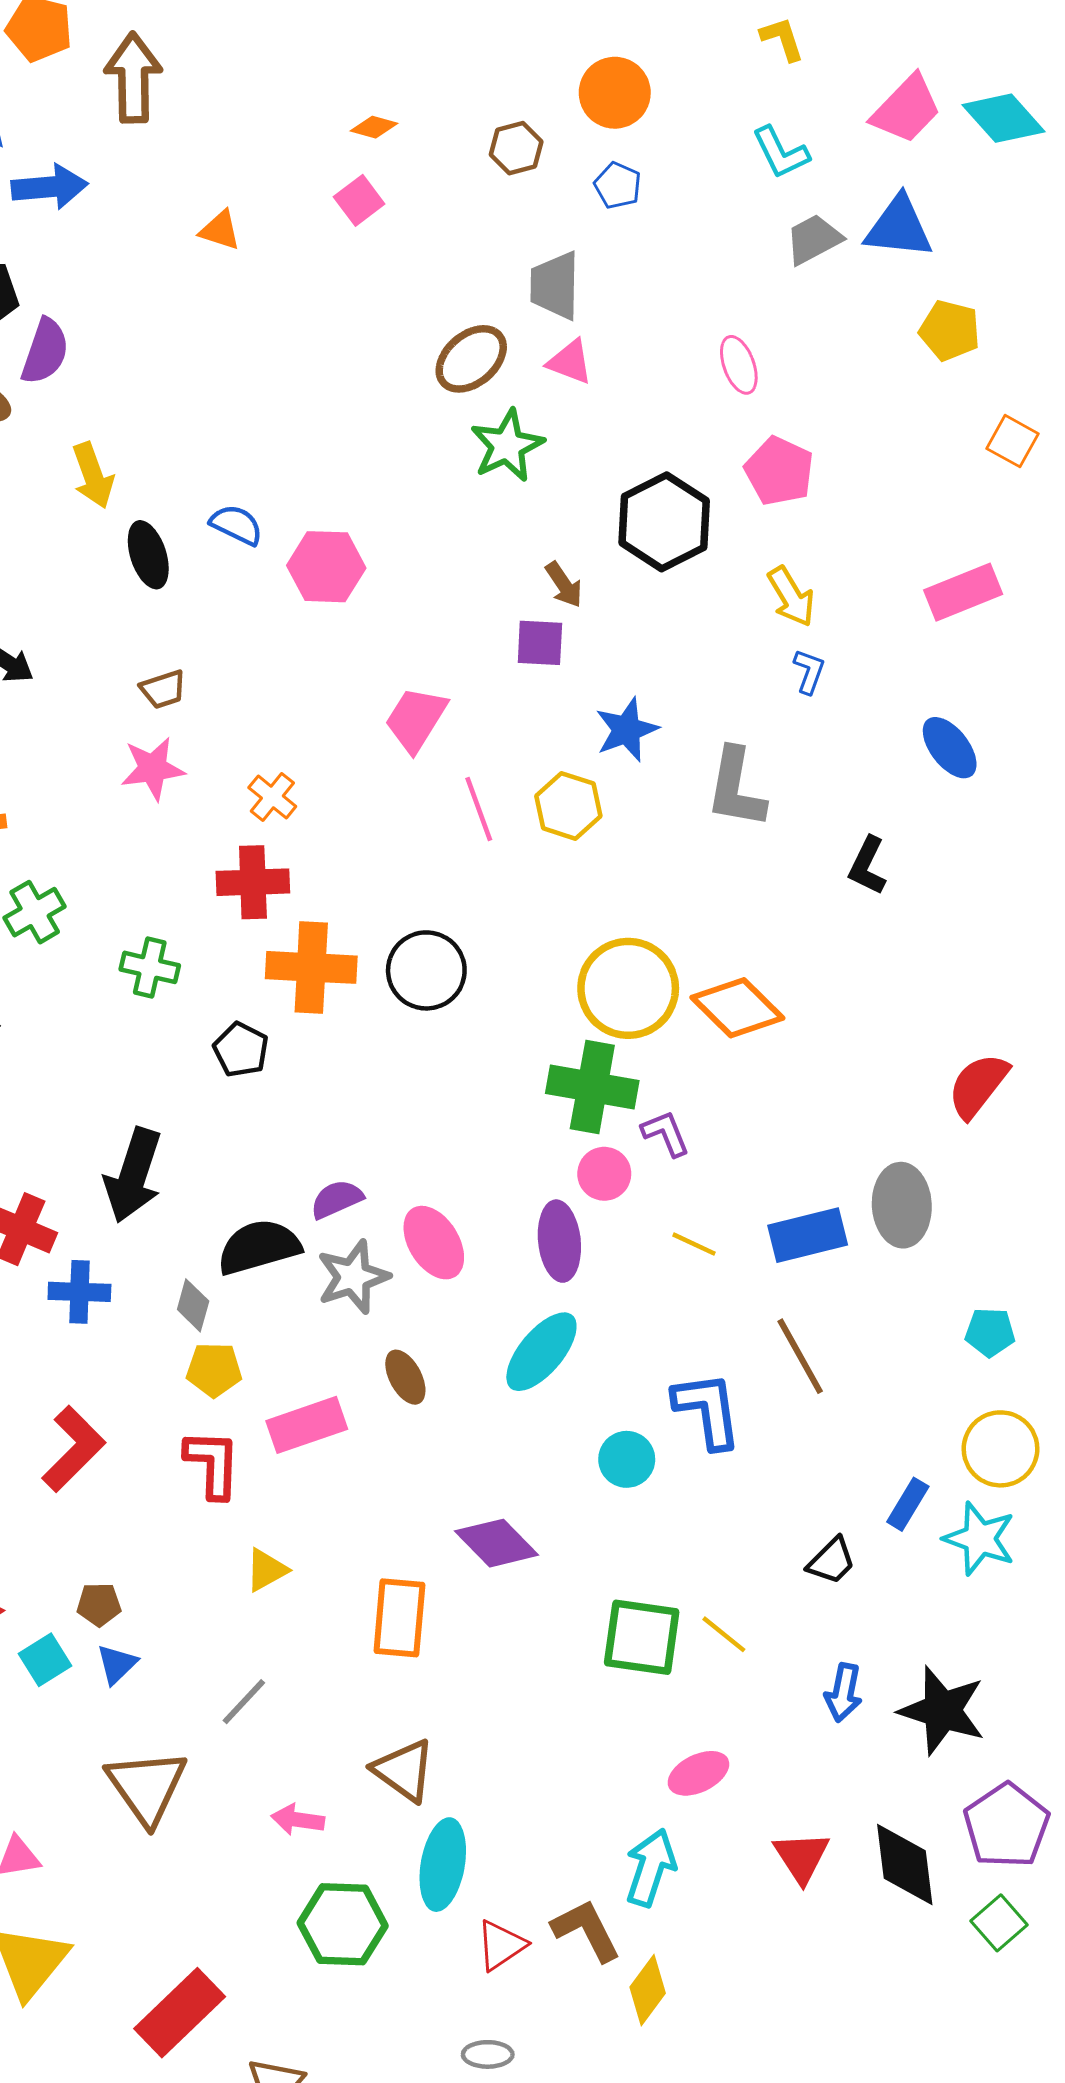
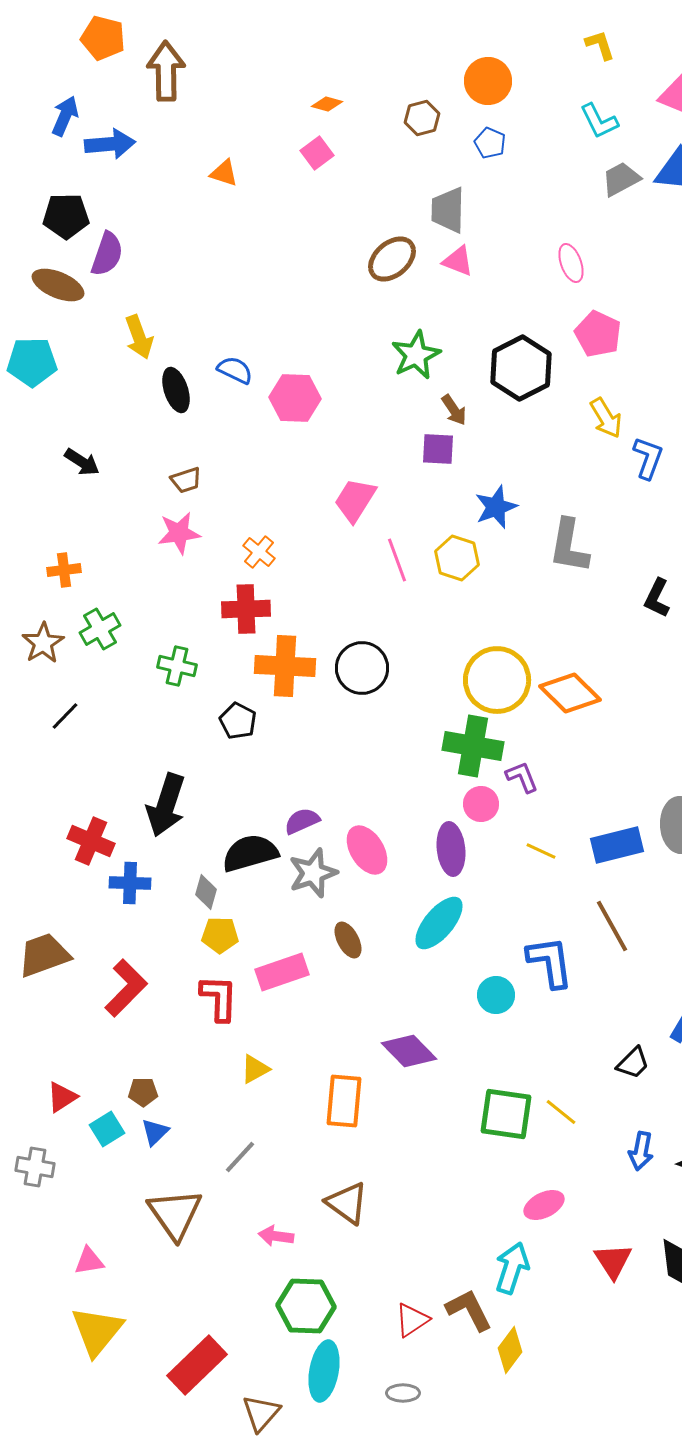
green star: (507, 446) -> (416, 355), moved
blue L-shape: (809, 671) -> (648, 458), moved, size x1.4
cyan ellipse: (443, 1865) -> (324, 1371), moved

